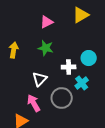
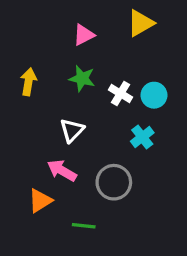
white cross: (69, 67) -> (121, 94), moved, turned 32
gray circle: (62, 98) -> (114, 182), moved
pink arrow: (34, 103) -> (62, 170), turned -30

